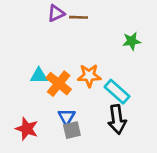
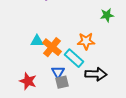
orange star: (89, 76) -> (86, 41), moved
cyan rectangle: (117, 92) -> (74, 58), moved
black arrow: (117, 119) -> (96, 74), turned -80

